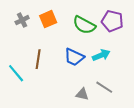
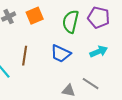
green semicircle: (84, 25) -> (71, 22), turned 75
cyan arrow: (101, 55) -> (99, 52), moved

